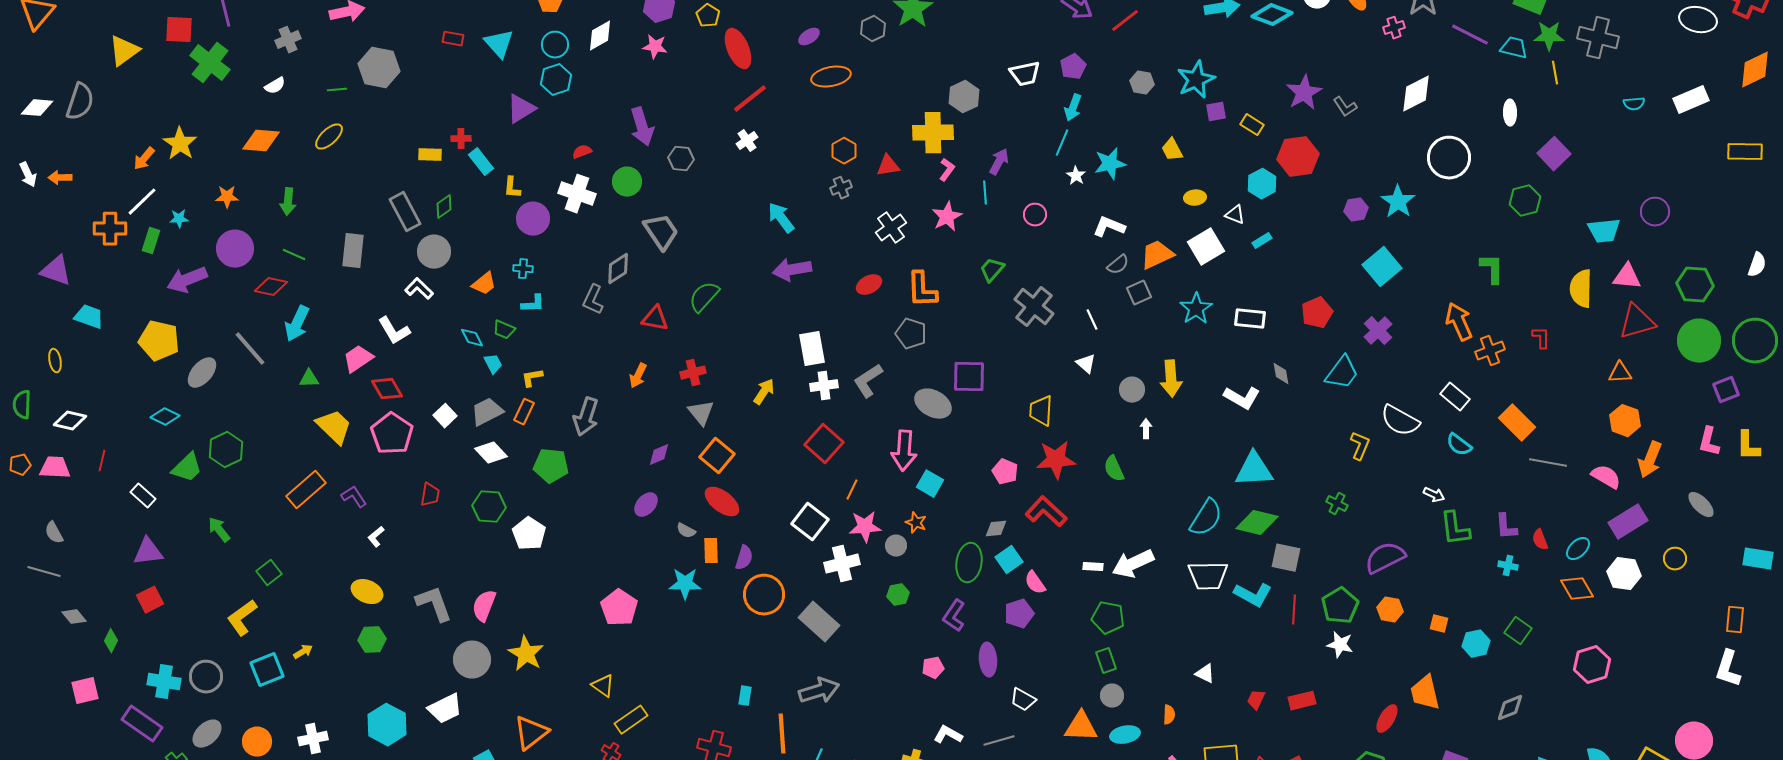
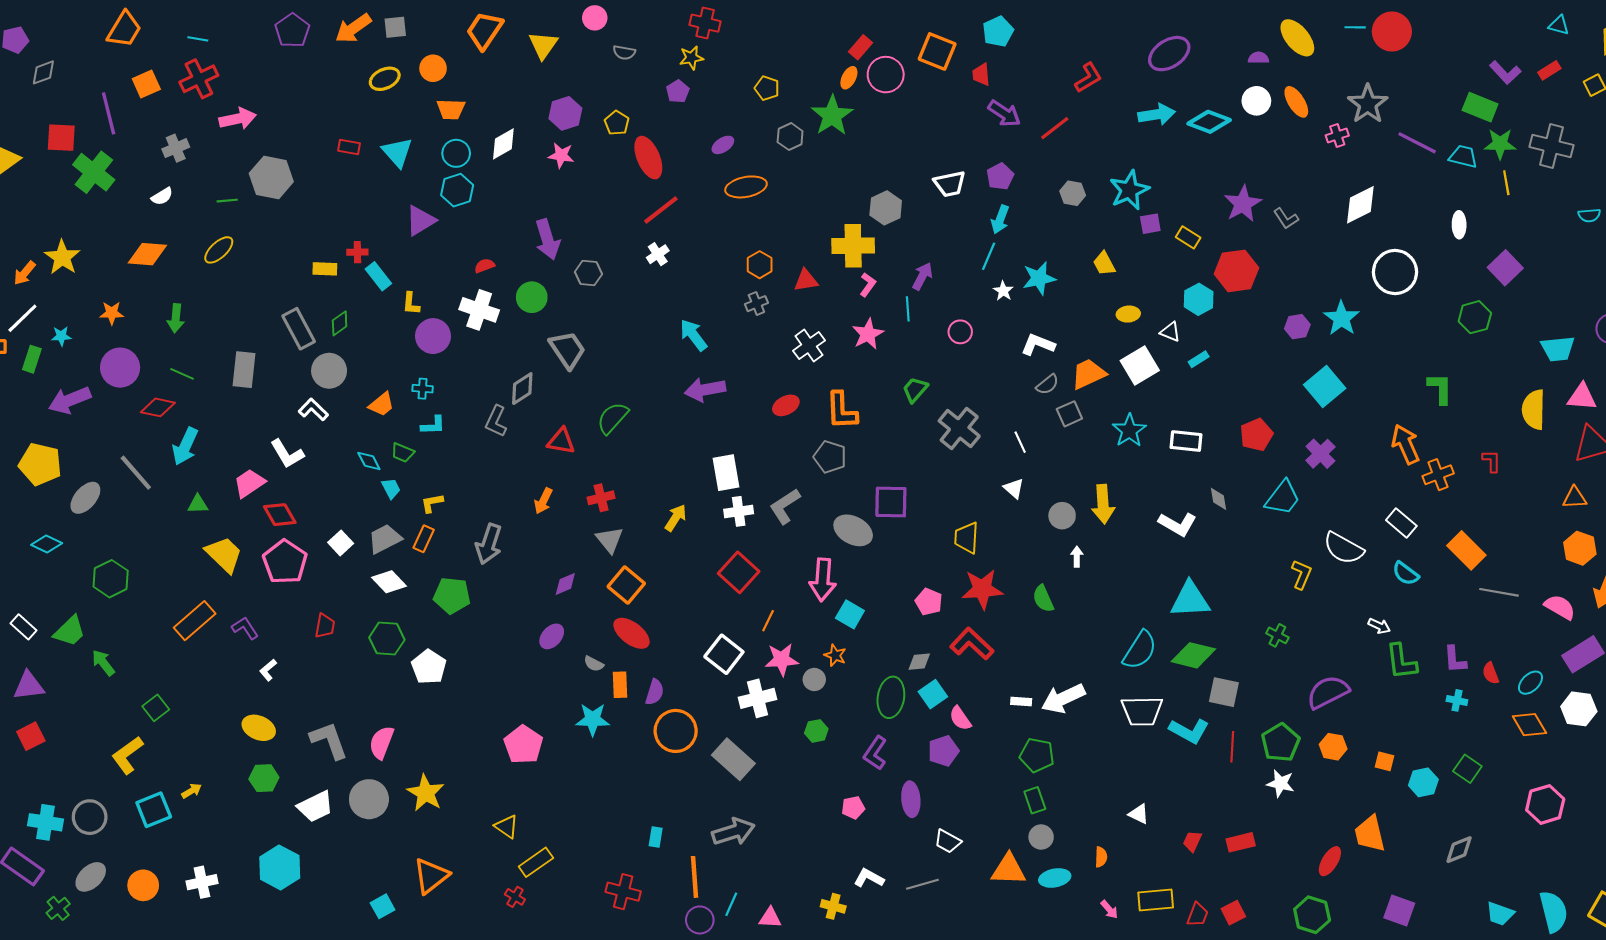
green trapezoid: (187, 468) -> (70, 631), moved
white trapezoid: (445, 709) -> (315, 807), moved

